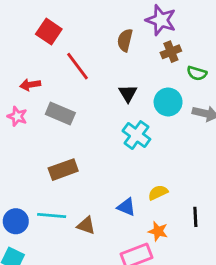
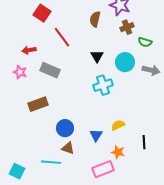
cyan cross: (136, 135) -> (103, 85), turned 36
brown rectangle: (63, 170) -> (38, 104), moved
blue triangle: (126, 207) -> (96, 135), turned 40
cyan line: (52, 215) -> (51, 162), moved
blue circle: (16, 221) -> (65, 128), moved

